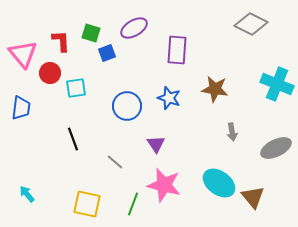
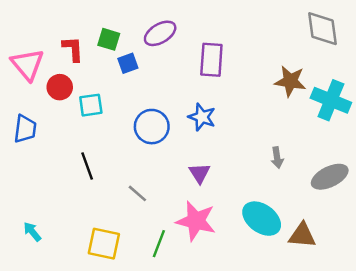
gray diamond: (251, 24) -> (323, 29), moved, turned 56
brown star: (215, 89) -> (290, 81), moved
purple triangle: (156, 144) -> (200, 173), moved
brown triangle: (253, 197) -> (302, 235), turned -45

